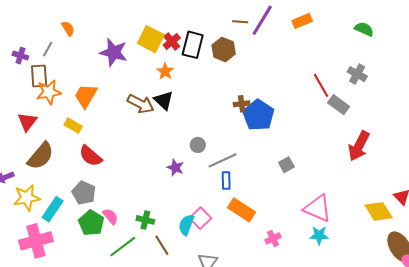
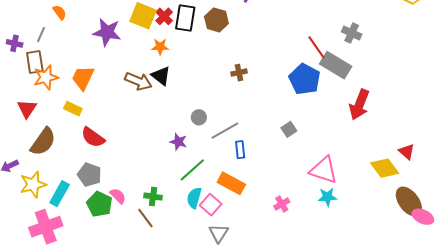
orange star: (165, 71) -> (160, 47), turned -30
gray rectangle: (339, 105) -> (336, 65), size x1.4
blue pentagon: (258, 115) -> (305, 79), moved
blue rectangle: (226, 181) -> (240, 150), moved
orange rectangle: (242, 210) -> (231, 183), moved
pink square: (200, 218) -> (211, 205), moved
brown line: (162, 245) -> (145, 218), moved
green line: (123, 247) -> (192, 170), moved

